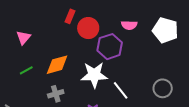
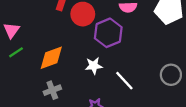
green line: (26, 70) -> (16, 52), moved
white star: (94, 75) -> (94, 66), size x0.6

